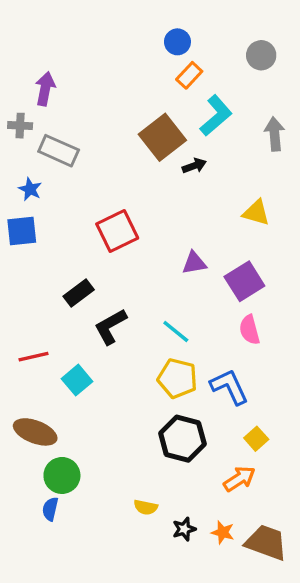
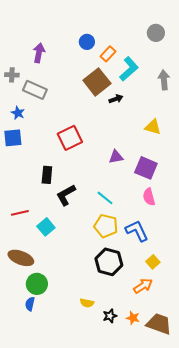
blue circle: (177, 42) -> (87, 42), moved
orange rectangle: (189, 75) -> (108, 54), moved
purple arrow: (45, 89) -> (39, 53), moved
purple square: (244, 281) -> (146, 168), turned -35
black rectangle: (79, 293) -> (47, 175), turned -48

